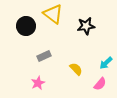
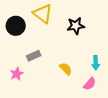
cyan arrow: (106, 63) -> (96, 63), turned -48
pink star: (38, 83) -> (17, 74), moved

